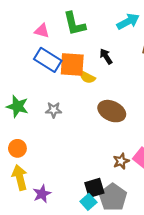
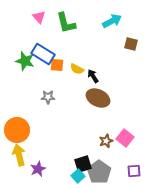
pink triangle: (42, 31) -> (39, 17), moved, turned 32
black arrow: (106, 56) -> (93, 76), moved
orange square: (72, 65) -> (57, 65), moved, size x0.6
green star: (17, 106) -> (25, 61), moved
orange circle: (17, 148) -> (17, 130), size x1.6

